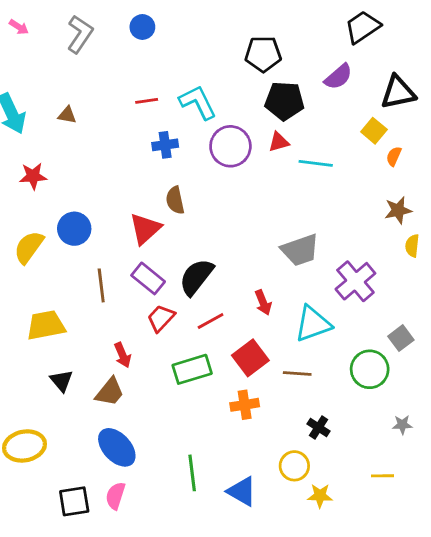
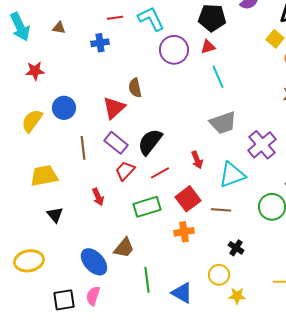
blue cross: (165, 145) -> (100, 43), moved
cyan line: (316, 163) -> (218, 77), moved, turned 60
brown trapezoid: (110, 392) -> (124, 248), moved

